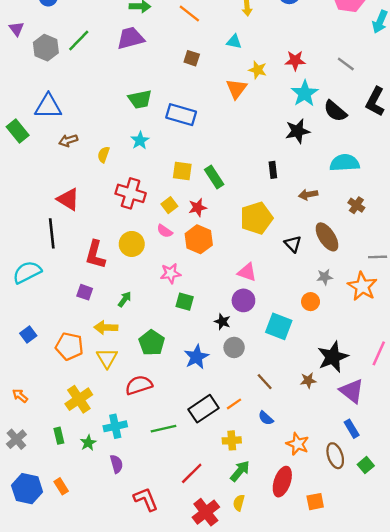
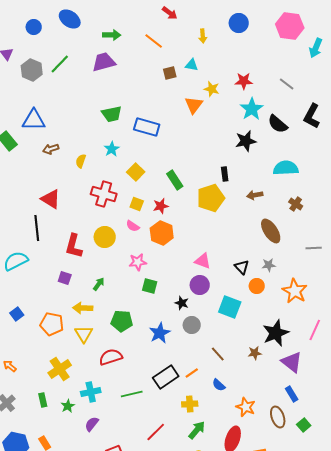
brown square: (192, 58) -> (170, 73), moved, turned -32
yellow square: (182, 171) -> (136, 172), moved, turned 36
yellow square: (169, 205) -> (137, 204), turned -32
yellow pentagon: (256, 218) -> (211, 198), moved
black triangle: (293, 244) -> (242, 267), moved
orange star: (362, 286) -> (295, 291), moved
green pentagon: (152, 343) -> (122, 321), turned -30
purple semicircle: (116, 464) -> (92, 424), turned -126

